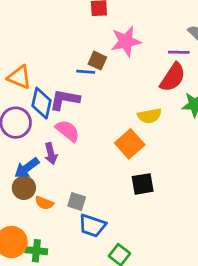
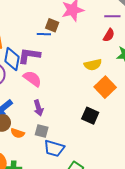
red semicircle: (173, 77) -> (109, 35), size x0.6
orange square: (130, 144) -> (105, 87), moved
purple arrow: (51, 154) -> (38, 108), moved
black square: (143, 184) -> (90, 116), turned 36

